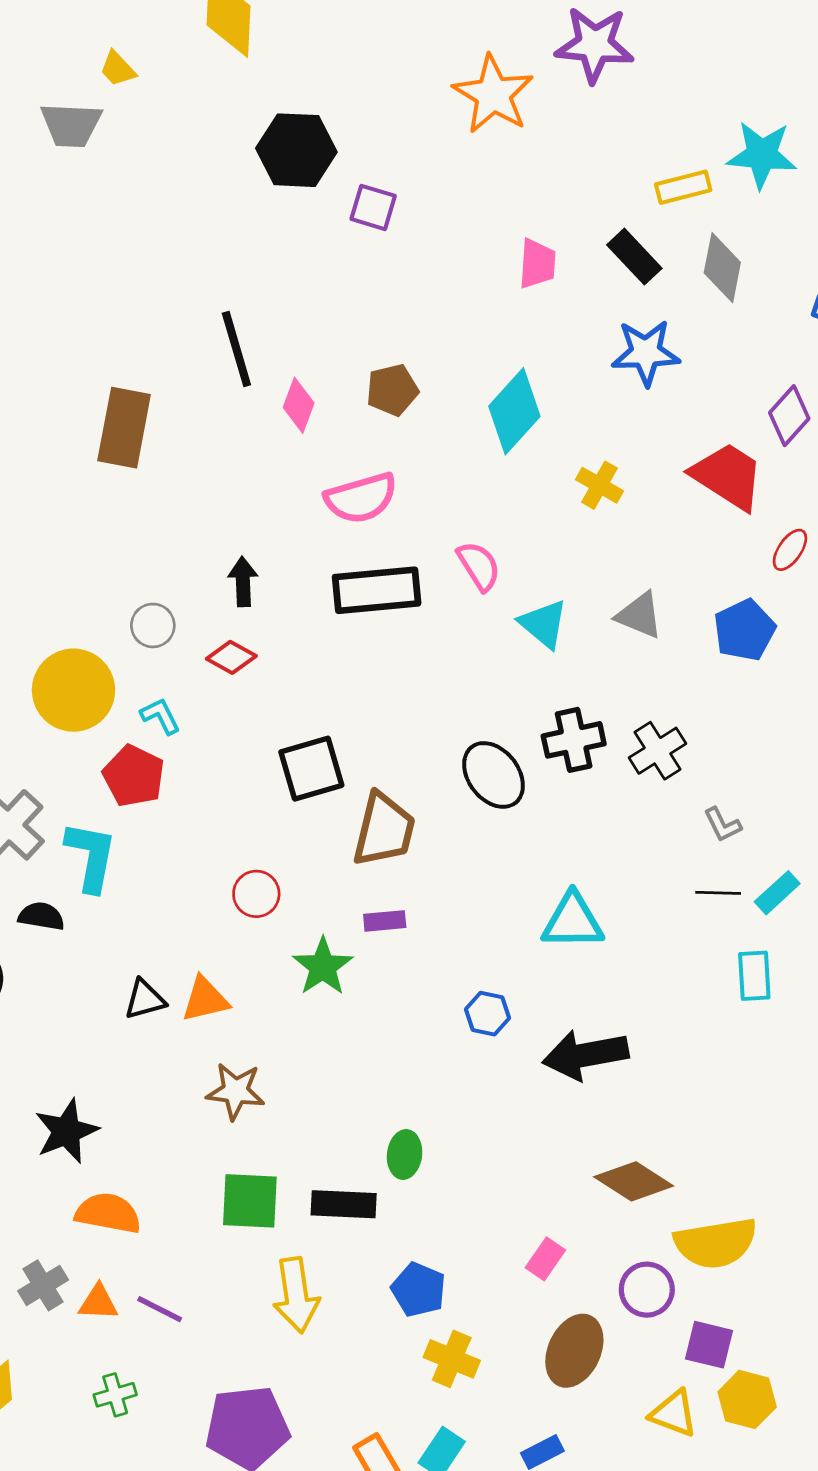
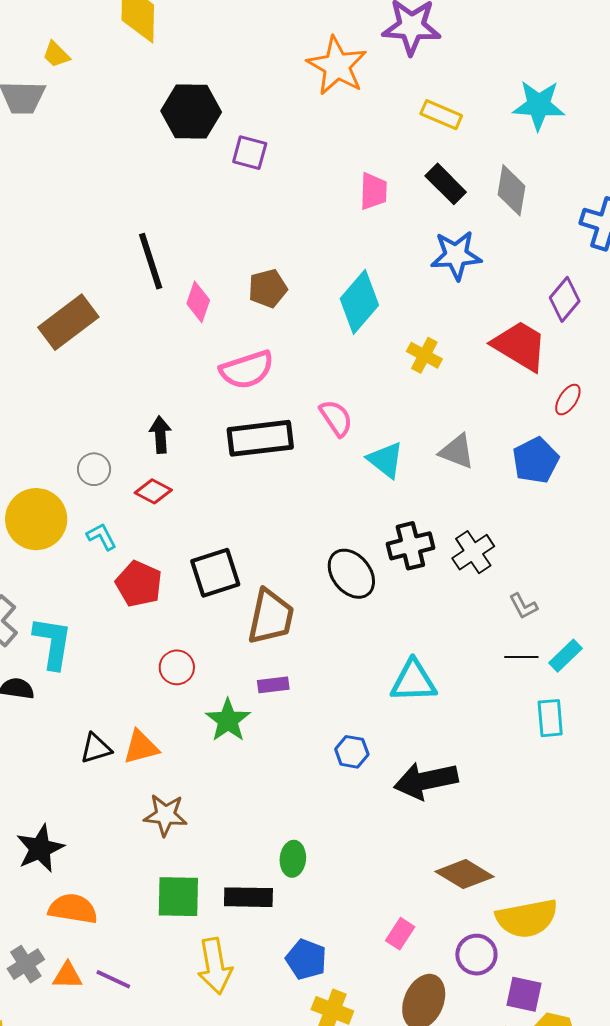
yellow rectangle: (683, 187) -> (441, 115), moved, turned 39
brown rectangle: (124, 428) -> (68, 322), turned 44
red pentagon: (134, 776) -> (139, 584), moved

